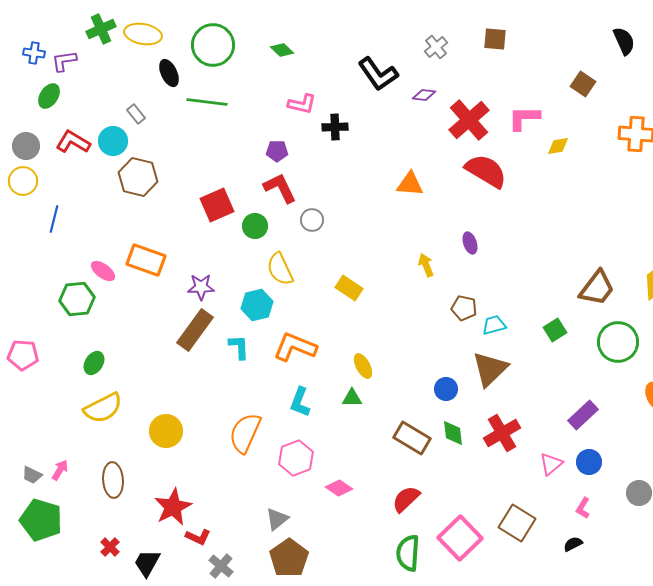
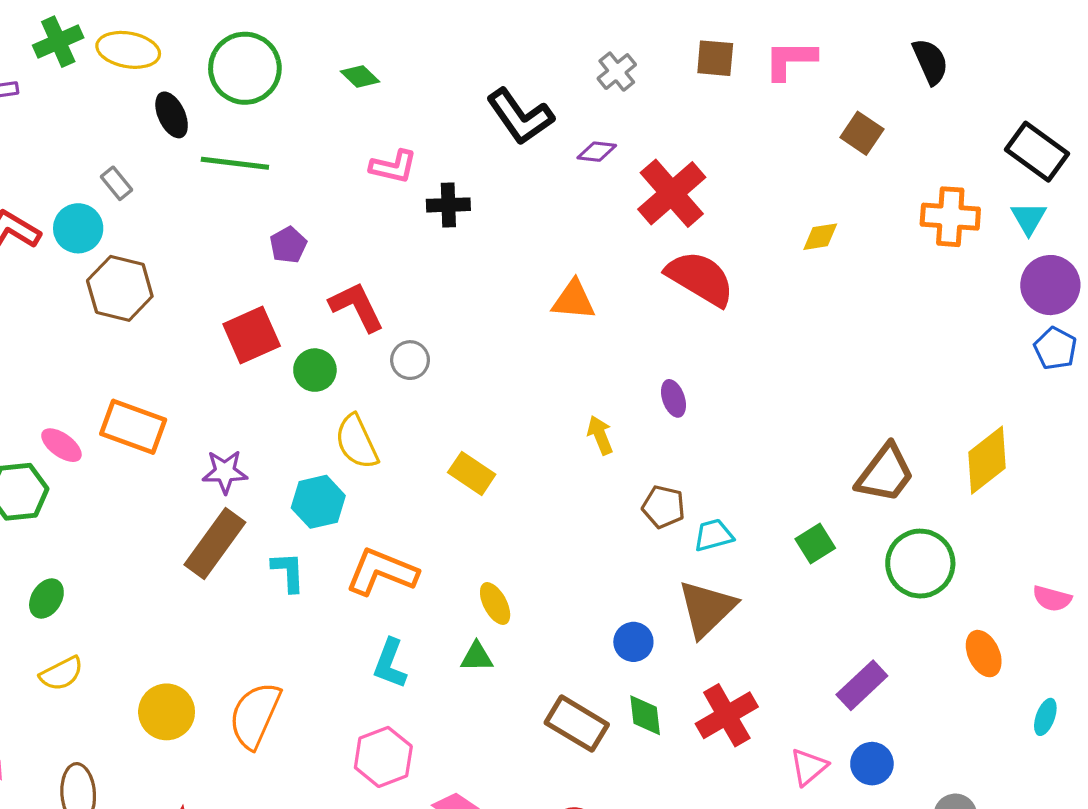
pink L-shape: (524, 118) -> (790, 60), moved
purple pentagon: (277, 151) -> (288, 245), moved, turned -30
yellow semicircle: (103, 408) -> (61, 674), size x0.7
orange semicircle: (245, 433) -> (255, 715), moved

